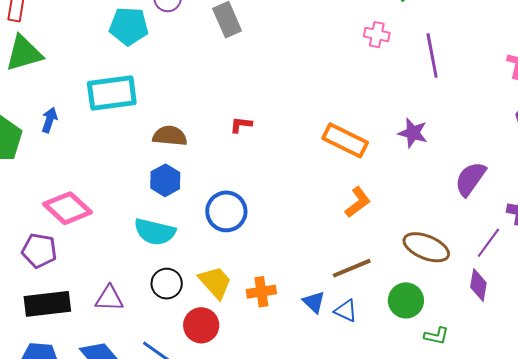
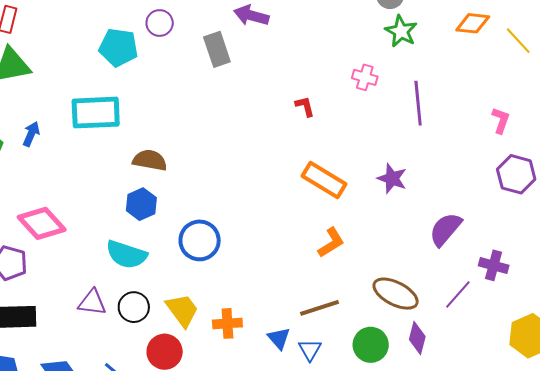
red L-shape: (241, 125) -> (305, 106), moved, turned 65
purple diamond: (478, 285) -> (417, 338), moved
purple triangle: (109, 298) -> (92, 302), moved
blue triangle: (346, 311) -> (310, 350), turned 30

